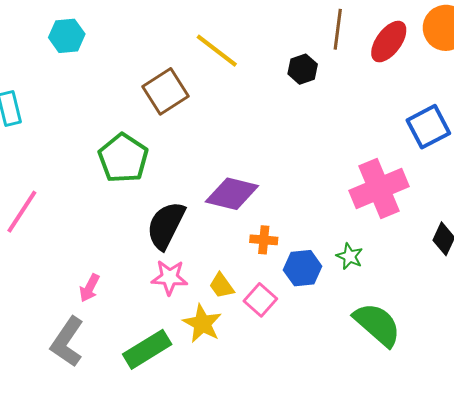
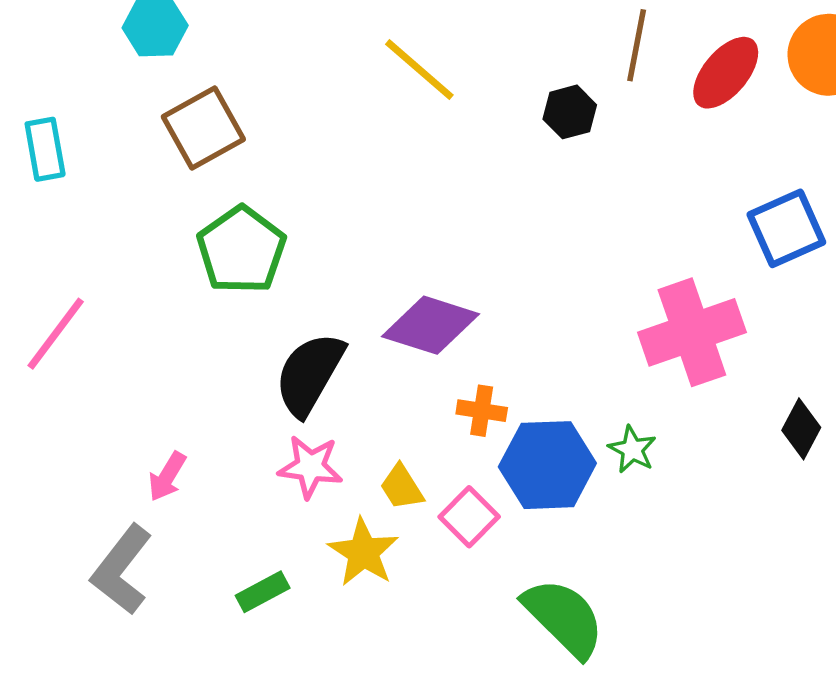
brown square: (165, 91) -> (203, 128), moved
blue hexagon: (303, 268) -> (547, 465), size x1.4
green semicircle: (377, 324) -> (564, 618), moved
green rectangle: (147, 349) -> (263, 592), size x0.6

